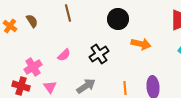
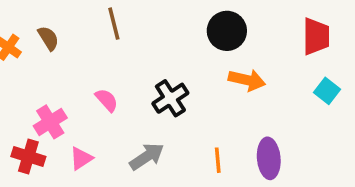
black circle: (118, 19) -> (227, 31), moved
pink semicircle: (64, 55) -> (107, 100), turned -88
pink triangle: (50, 87) -> (81, 158), turned 32

